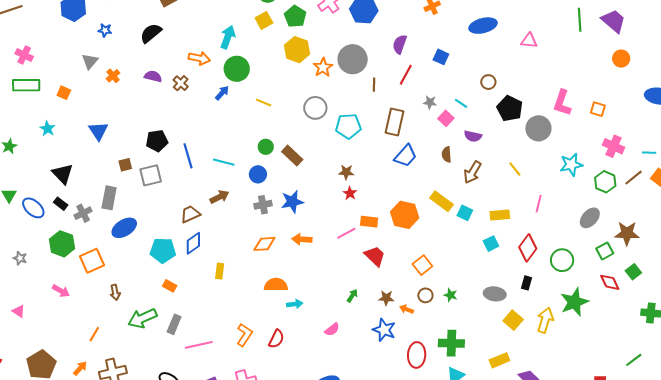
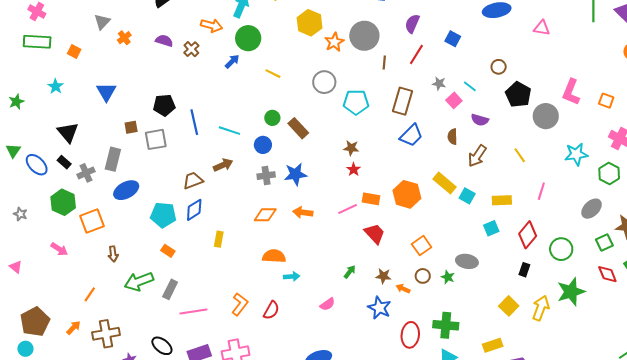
gray ellipse: (495, 294) -> (467, 261), moved

